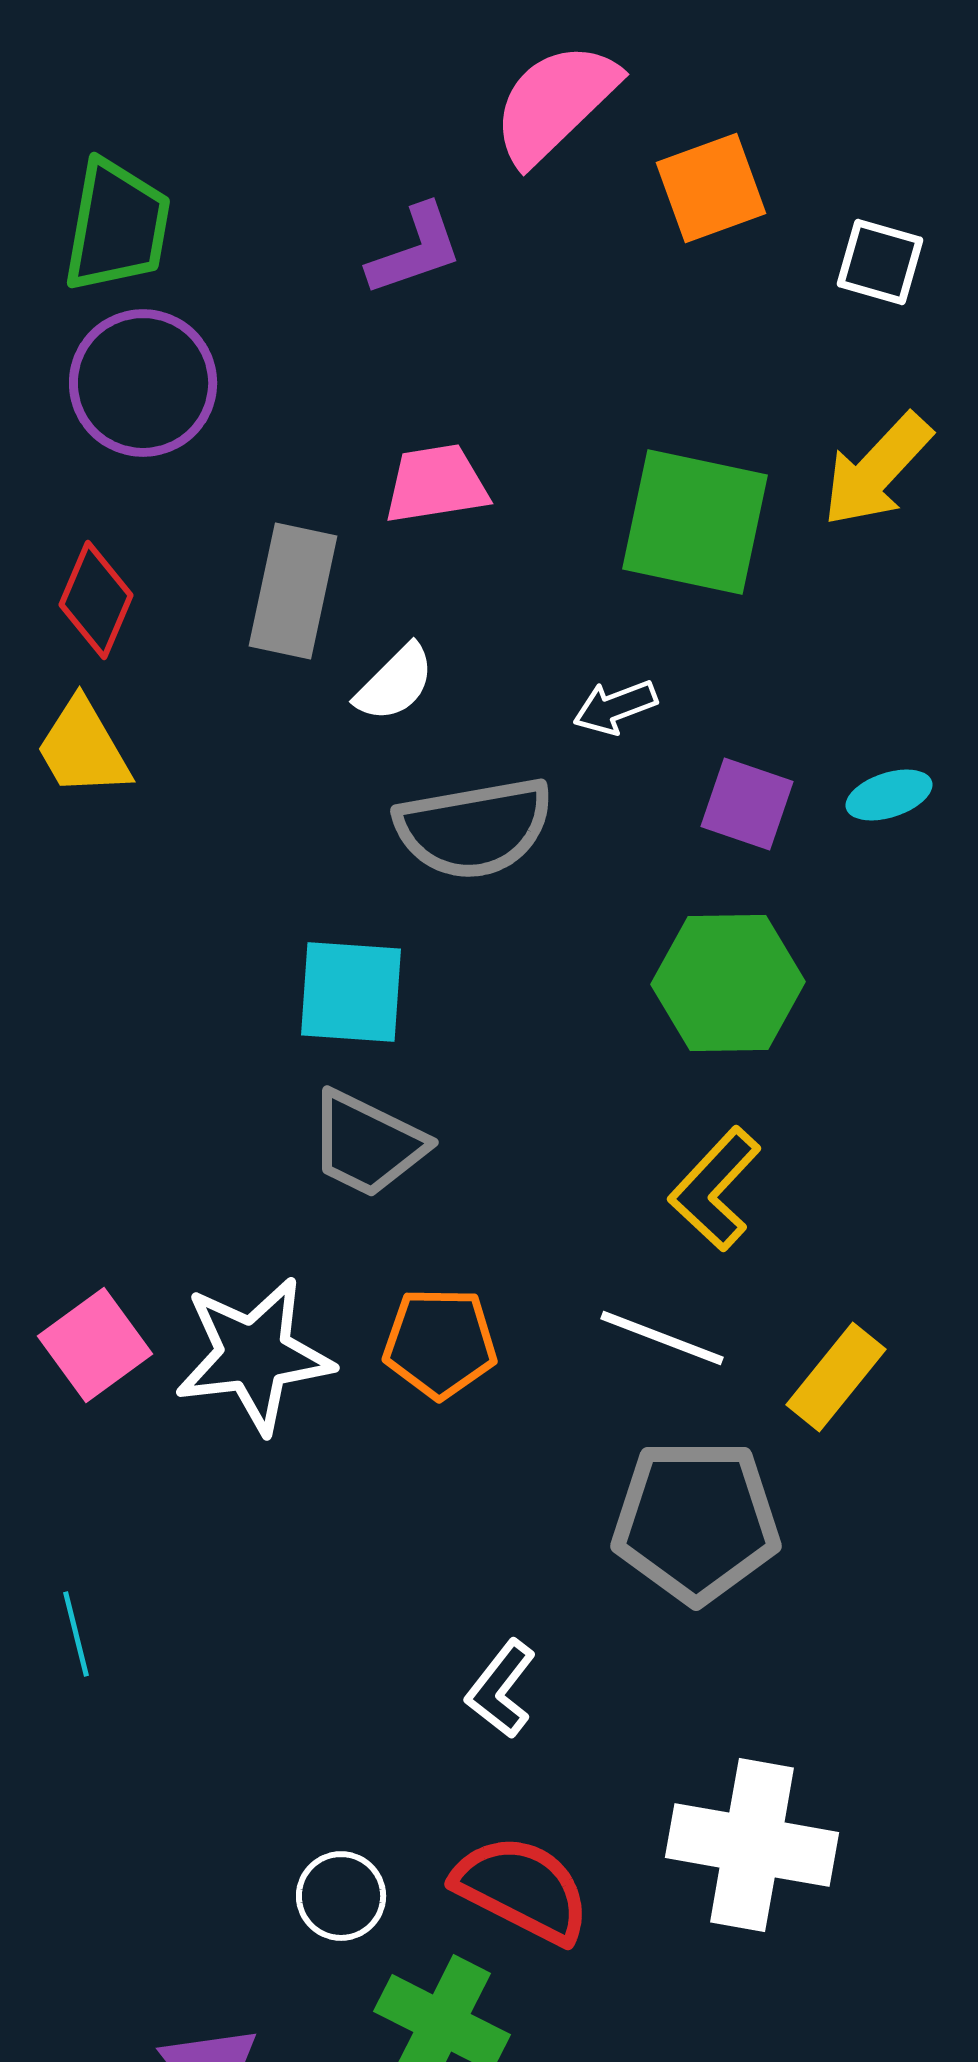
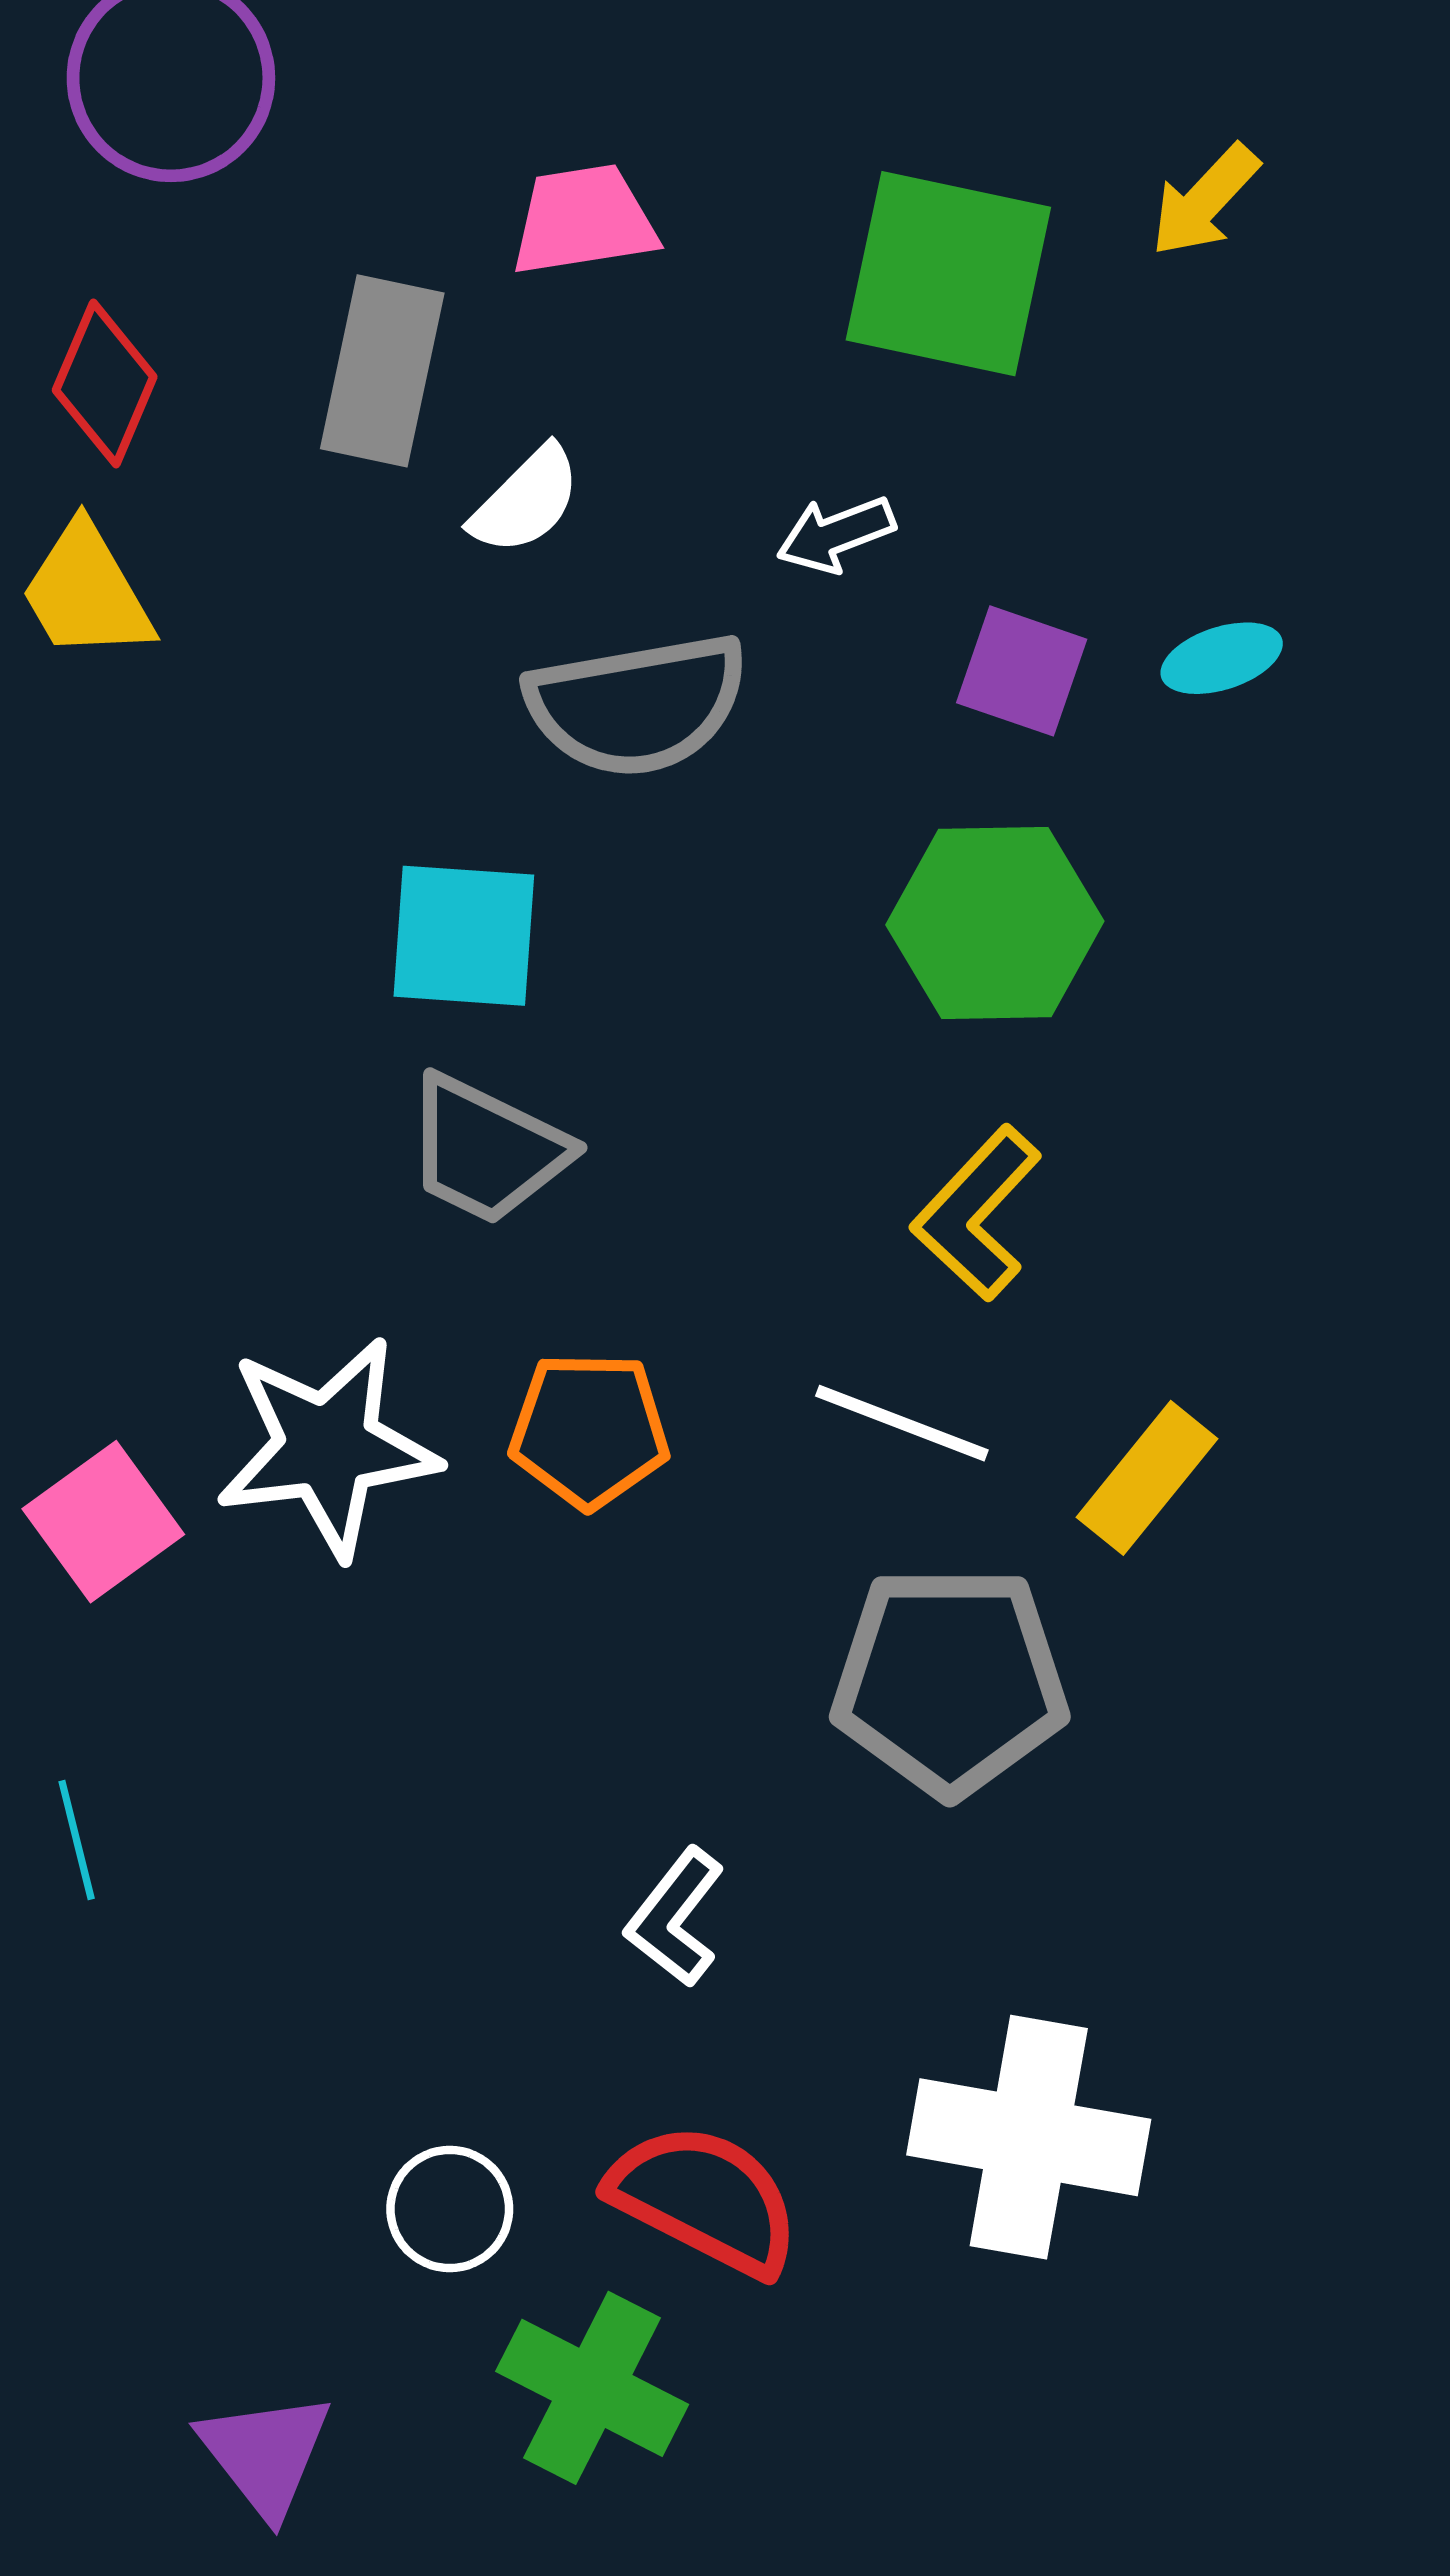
yellow arrow: (877, 470) -> (1205, 200), size x0.7
pink square: (95, 1345) -> (103, 1522), moved

